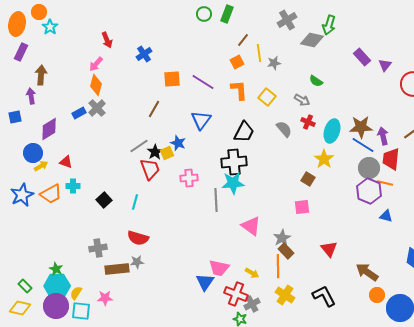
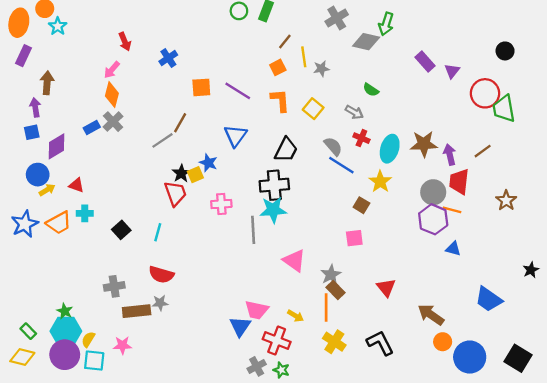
blue square: (15, 117) -> (32, 132), moved
blue line: (363, 145) -> (341, 165), moved
gray line: (139, 146) -> (162, 140), moved
gray cross: (252, 304) -> (257, 366), moved

